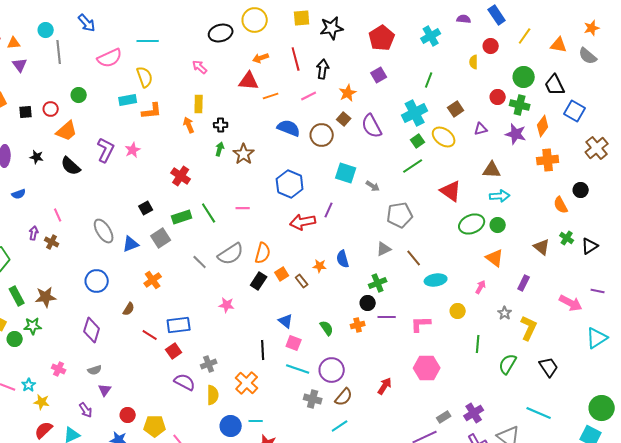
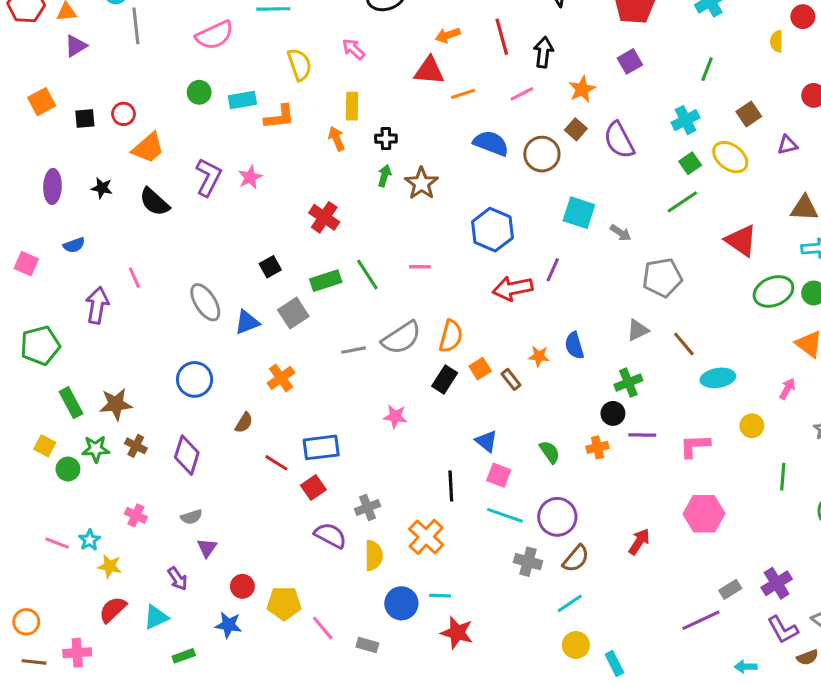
purple triangle: (20, 65) -> (76, 46), turned 35
yellow semicircle: (145, 77) -> (300, 64), moved
green circle: (79, 95) -> (199, 92), moved
cyan cross: (415, 113) -> (685, 120), size x0.7
purple arrow: (34, 233) -> (97, 305), size x1.6
brown cross: (52, 242) -> (136, 446), moved
gray line: (200, 262) -> (354, 350), turned -56

